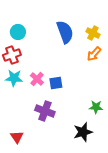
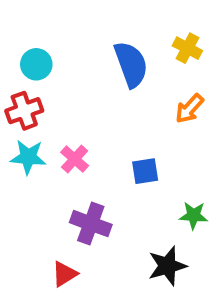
yellow cross: (93, 33) -> (187, 48), moved
blue square: (56, 83) -> (145, 171), moved
red triangle: (17, 137) -> (65, 274), moved, turned 32

